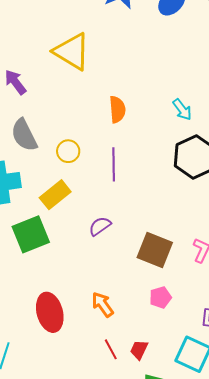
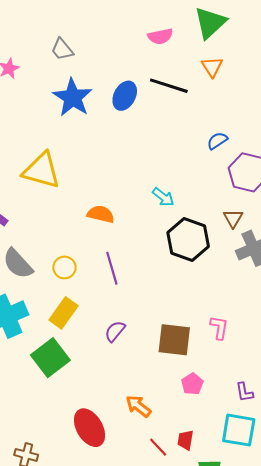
orange semicircle: (117, 109) -> (101, 214), turned -56

